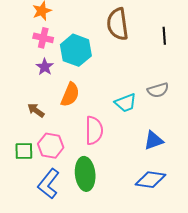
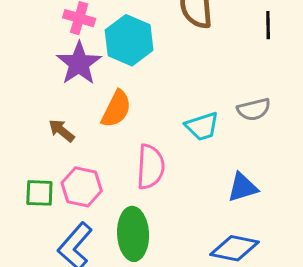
purple star: (45, 67) -> (79, 63), size x1.6

